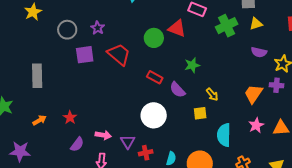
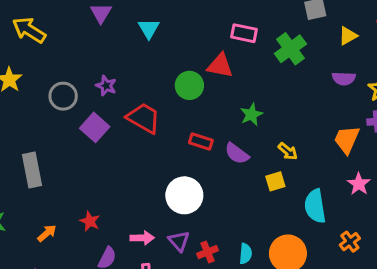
yellow triangle: (256, 24) -> (348, 36), moved
purple square: (85, 55) -> (95, 127), turned -30
white circle: (154, 115) -> (184, 195), moved

